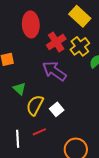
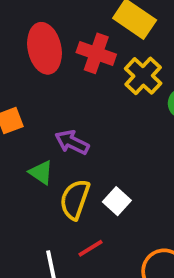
red cross: (56, 42) -> (96, 53), moved, turned -30
purple arrow: (54, 71) -> (72, 142), moved, size x0.7

